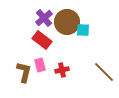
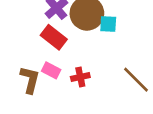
pink rectangle: (40, 65) -> (51, 70), turned -48

